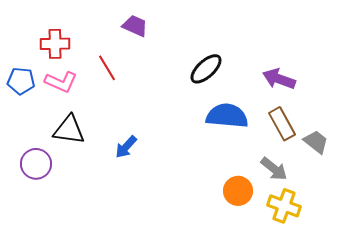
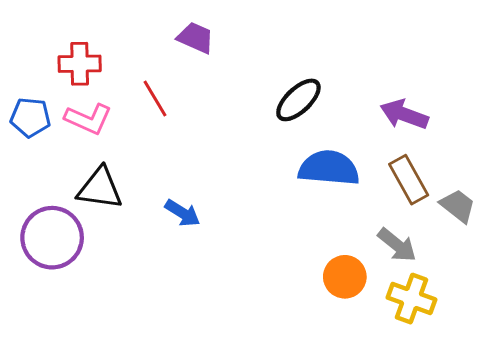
blue arrow: (126, 147) -> (183, 213), turned -100
purple circle: (36, 164) -> (52, 238), size x1.4

